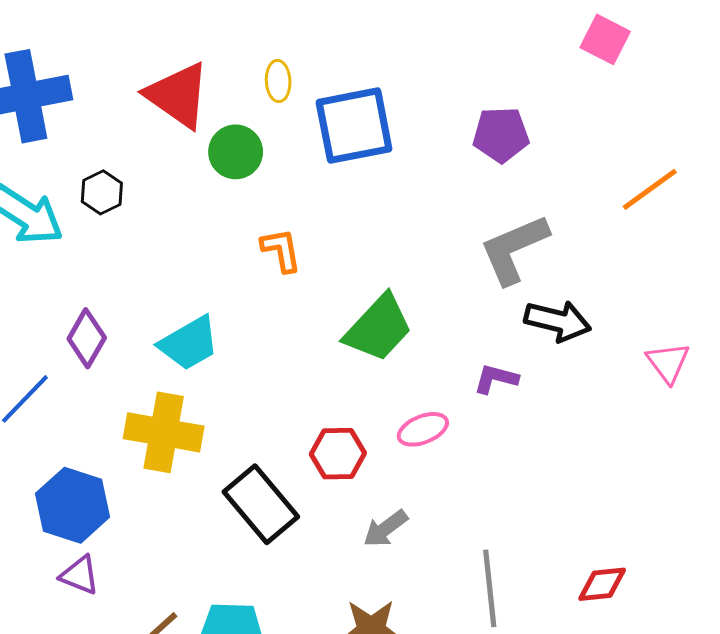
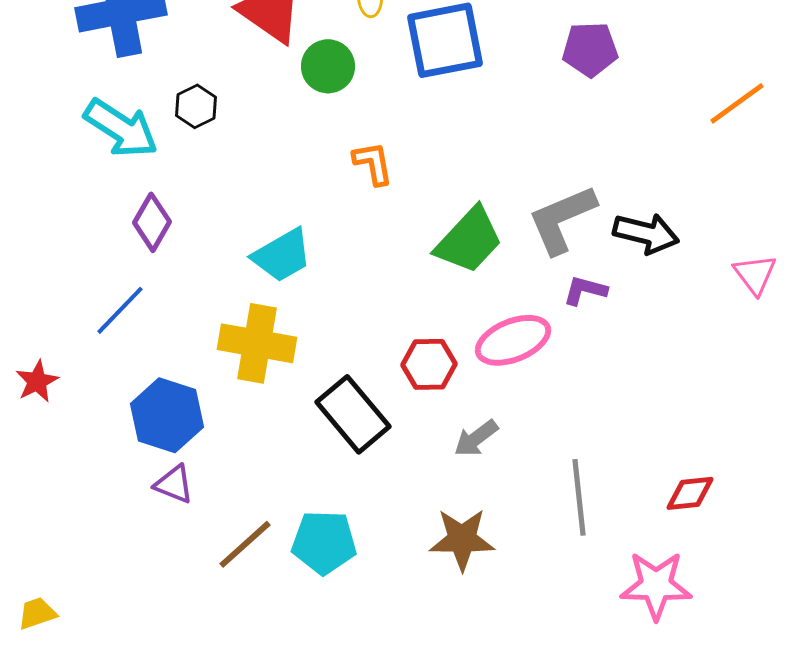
gray L-shape: (514, 249) -> (562, 219), moved
purple diamond: (87, 338) -> (152, 222), moved
pink ellipse: (423, 429) -> (513, 340), size x1.5

